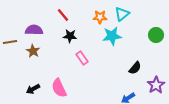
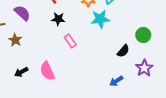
purple semicircle: (34, 30) -> (22, 13), turned 42
green circle: (156, 35) -> (143, 35), moved
brown star: (33, 51) -> (15, 40), moved

